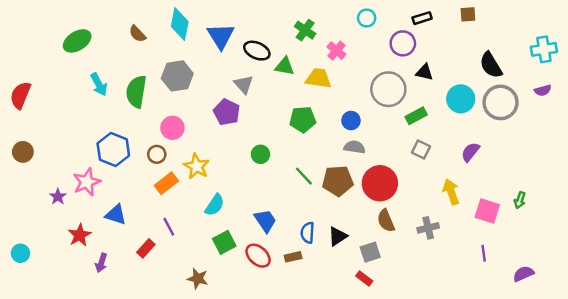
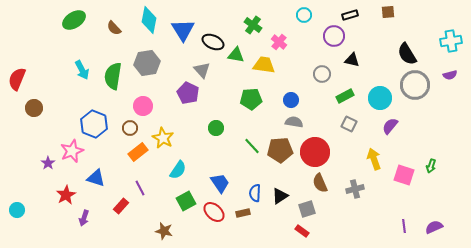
green ellipse: (77, 41) -> (74, 20), moved
gray circle: (388, 89) -> (322, 74), size x0.6
cyan circle: (461, 99) -> (380, 98), moved
brown circle: (23, 152) -> (34, 108), moved
purple line: (484, 253) -> (404, 226), moved

